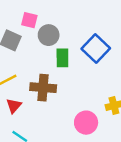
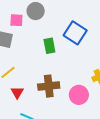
gray circle: (49, 35) -> (36, 11), moved
brown cross: (43, 88) -> (49, 86), moved

